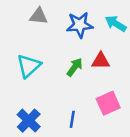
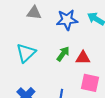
red triangle: (101, 61) -> (83, 58), moved
pink square: (108, 103) -> (90, 83), turned 36

